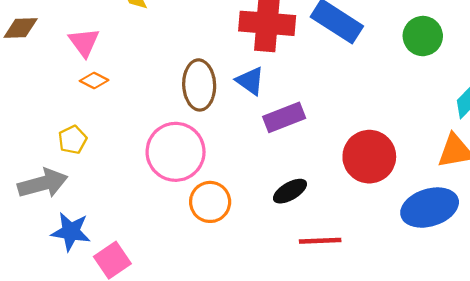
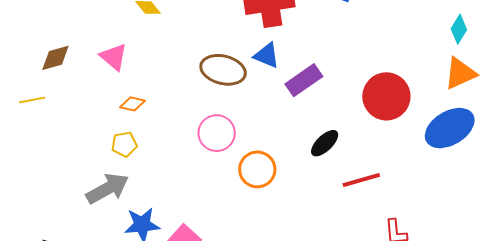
orange diamond: (94, 81) -> (132, 104), moved
brown ellipse: (199, 85) -> (223, 70), turned -60
yellow pentagon: (73, 140) -> (124, 144), turned 30
pink circle: (176, 152) -> (217, 133), size x0.7

